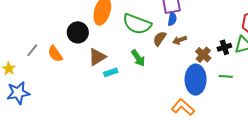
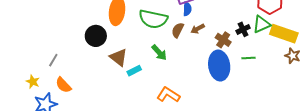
orange semicircle: (55, 54) -> (63, 85), moved
brown triangle: (97, 57) -> (118, 57), turned -42
orange L-shape: (183, 107) -> (168, 95), moved

